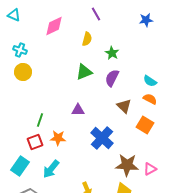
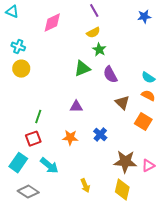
yellow semicircle: (87, 39) -> (93, 33), moved, turned 48
green star: (112, 53) -> (99, 50), moved
purple semicircle: (112, 78) -> (110, 75), turned -54
orange star: (58, 138) -> (70, 138), moved
blue cross: (102, 138) -> (100, 135), size x0.6
cyan arrow: (51, 169) -> (49, 166), turned -90

